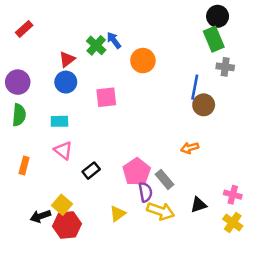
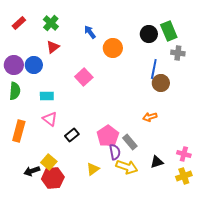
black circle: (218, 16) -> (149, 34), moved
green cross: (96, 45) -> (51, 23), moved
blue circle: (66, 82) -> (34, 65), moved
pink square: (106, 97) -> (84, 77), turned -36
orange rectangle: (24, 166) -> (19, 131), size x1.5
yellow cross: (233, 222) -> (184, 176), turned 35

